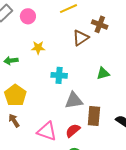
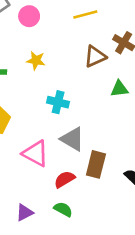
green triangle: (103, 73) -> (119, 89), moved
gray triangle: (74, 100) -> (72, 139), turned 30
pink triangle: (47, 131) -> (36, 153), moved

